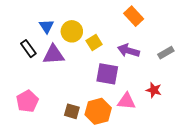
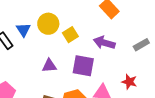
blue triangle: (47, 26) -> (23, 30), moved
purple triangle: (54, 55) -> (49, 66), moved, size x0.7

